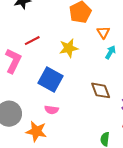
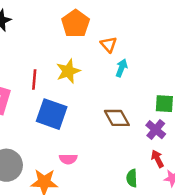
red line: (32, 41) -> (34, 79), moved, turned -49
pink semicircle: (52, 110) -> (68, 159), moved

